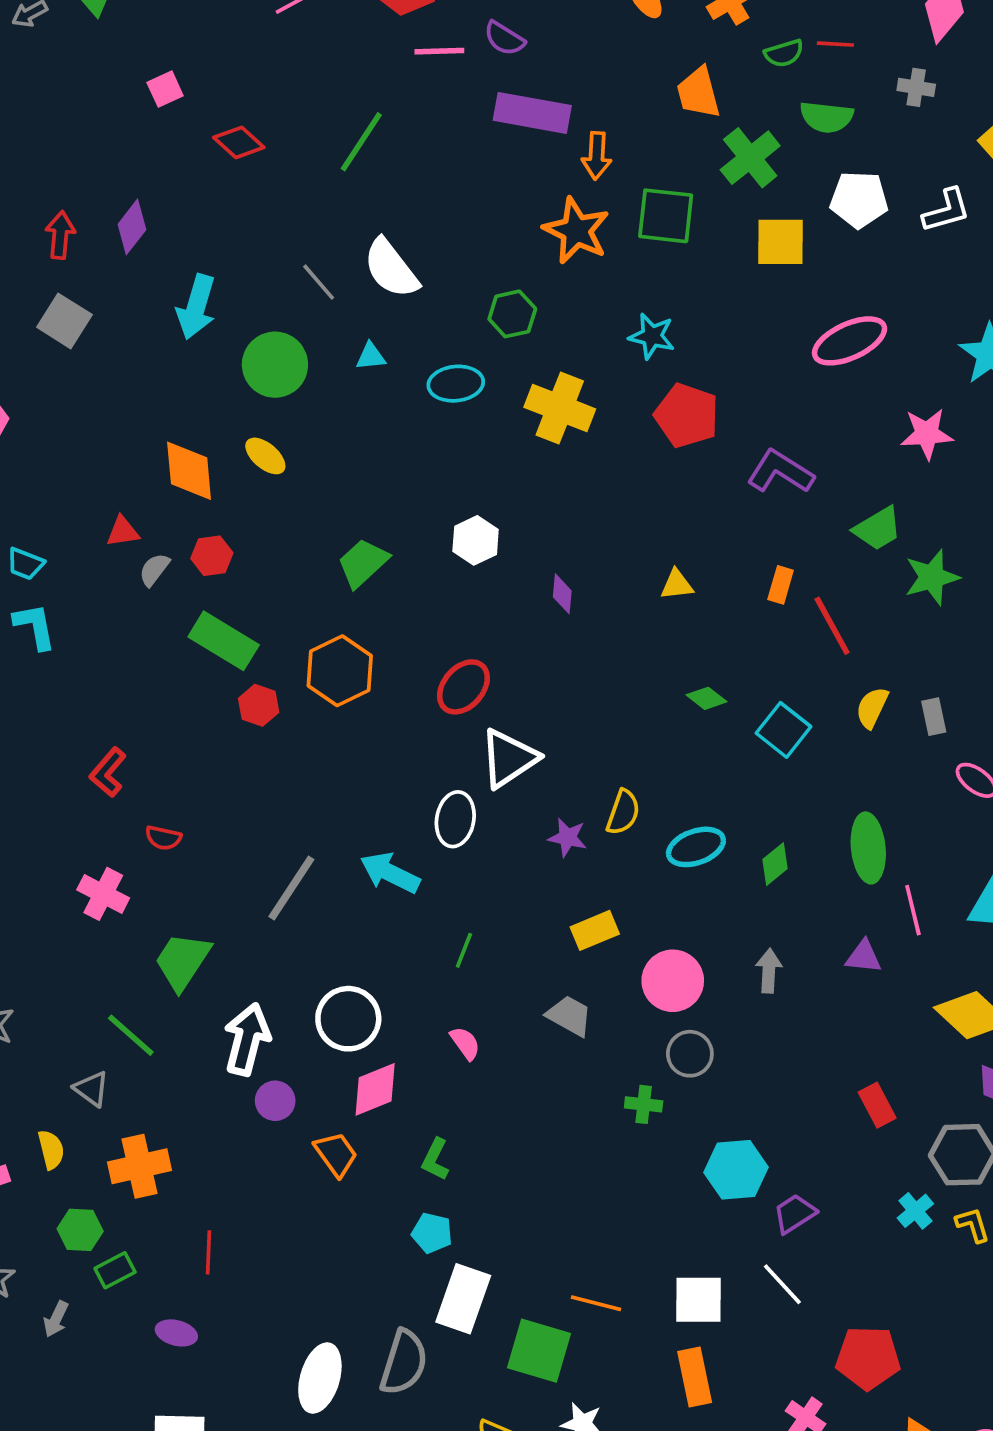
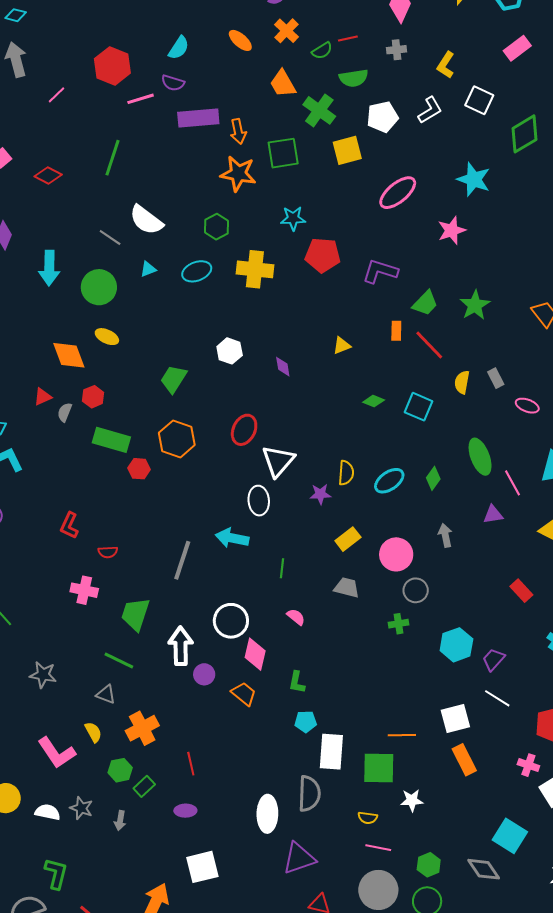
green trapezoid: (878, 529) -> (425, 303), moved
pink diamond: (375, 1089) -> (255, 654), turned -40

